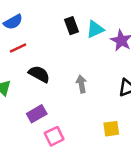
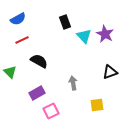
cyan triangle: (95, 29) -> (84, 36), moved, turned -49
gray arrow: (81, 84) -> (73, 83), moved

